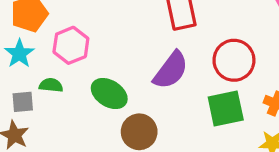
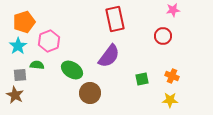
red circle: (234, 60) -> (163, 36), moved, size x0.7
green square: (226, 108) -> (142, 79), size x0.6

